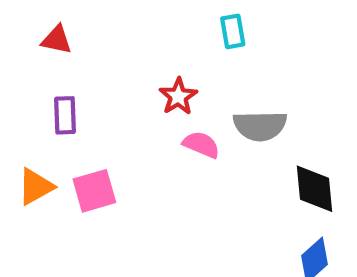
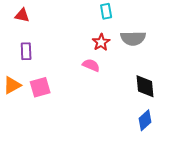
red star: (178, 96) -> (101, 42), moved
gray semicircle: (260, 126) -> (133, 38), moved

